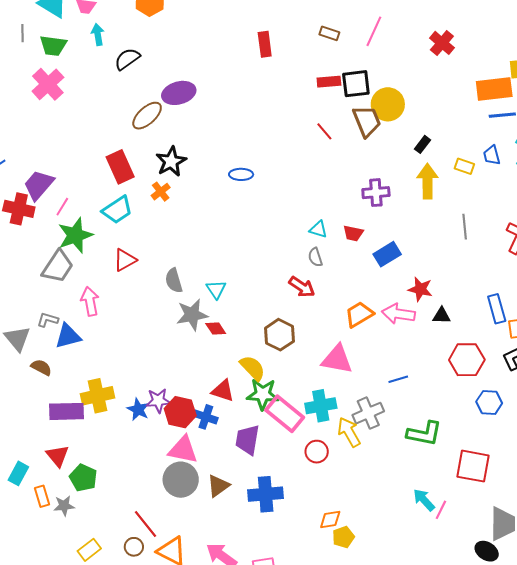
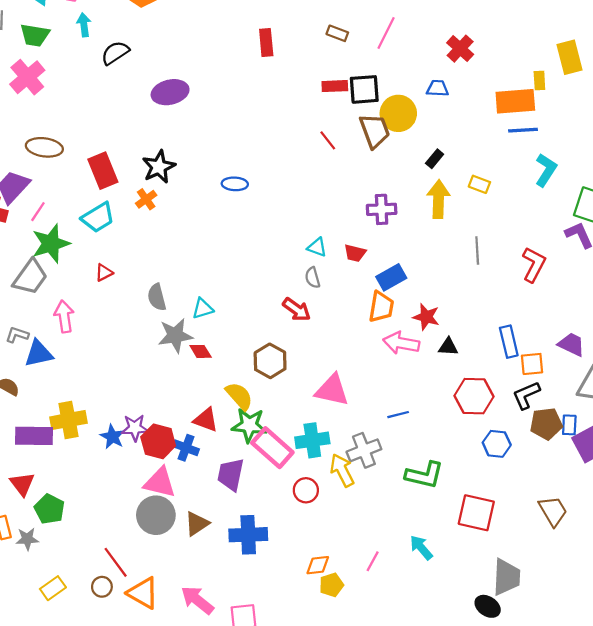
brown ellipse: (147, 116) -> (44, 147), moved, turned 48
blue trapezoid: (492, 155) -> (437, 88), moved, turned 105
red triangle: (125, 260) -> (104, 273), size x0.7
cyan triangle: (216, 289) -> (203, 309), turned 45
orange trapezoid: (359, 314) -> (381, 307), moved, turned 128
pink line: (441, 510) -> (373, 561), moved

